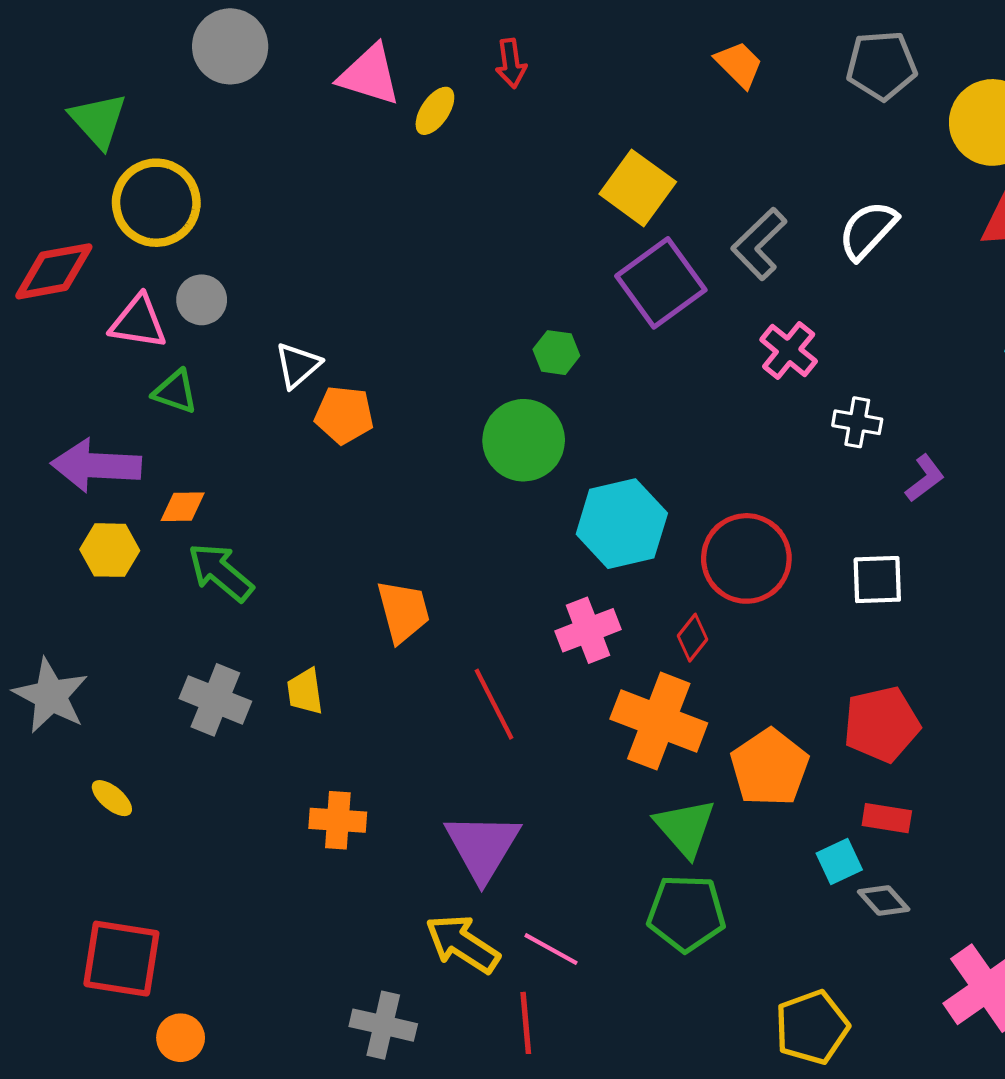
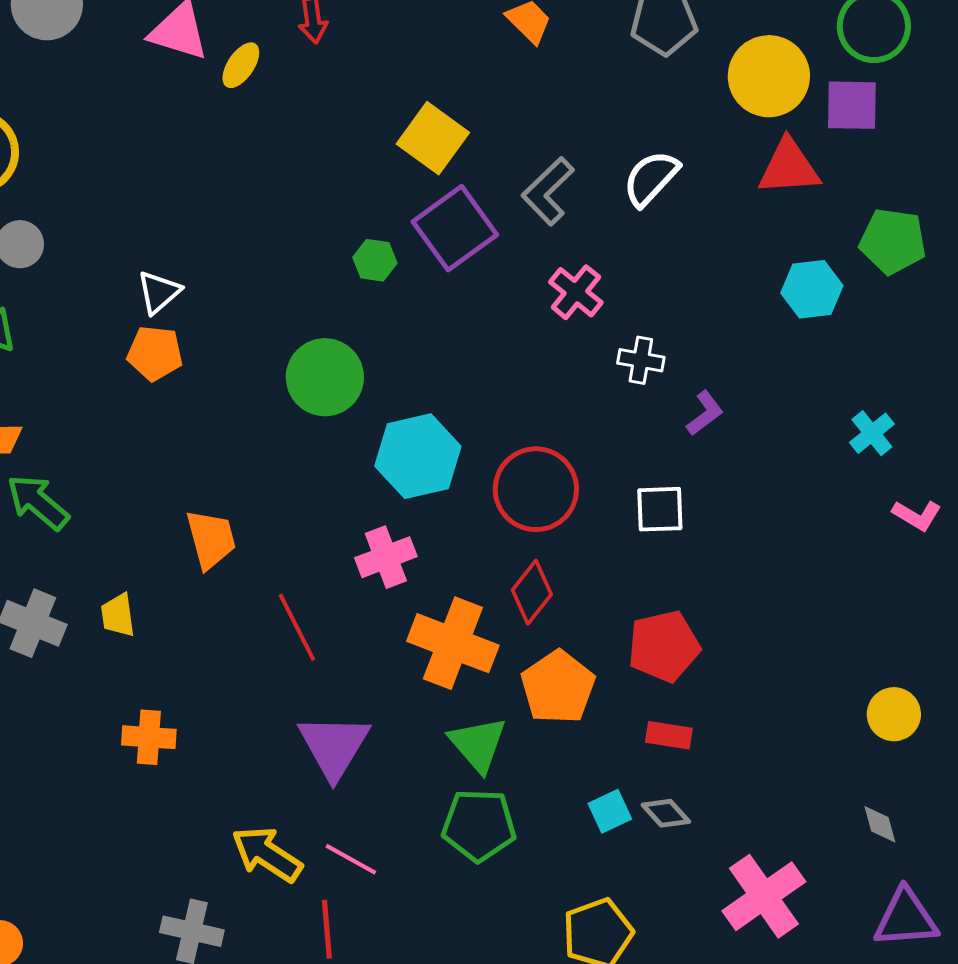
green hexagon: (556, 353) -> (375, 260), moved
white triangle: (298, 365) -> (159, 292), moved
red diamond: (693, 638) -> (532, 592), moved, size x1.4
purple triangle: (482, 847) -> (334, 746), moved
cyan square: (839, 861) -> (610, 811), moved

